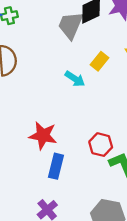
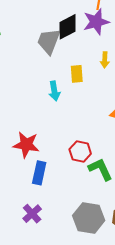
yellow rectangle: (100, 61) -> (77, 74), turned -42
cyan arrow: (75, 79) -> (54, 91), turned 48

